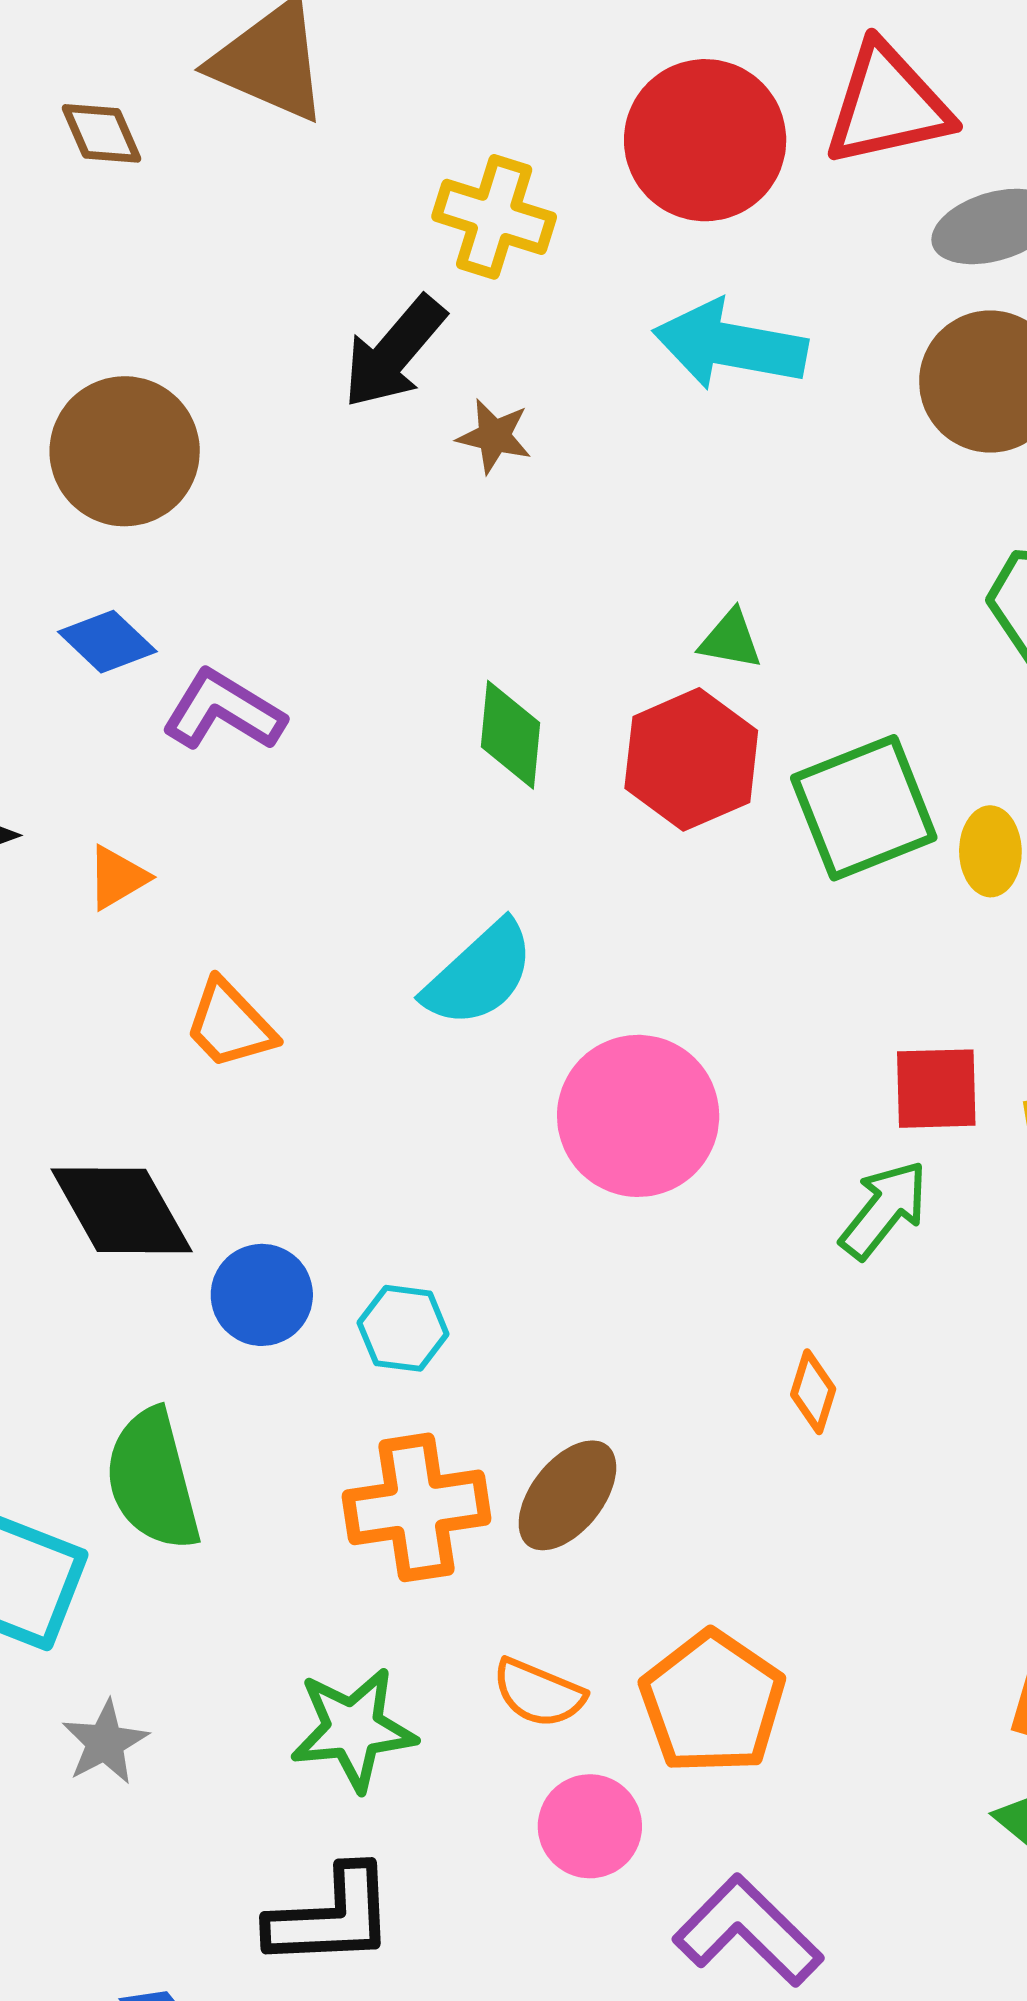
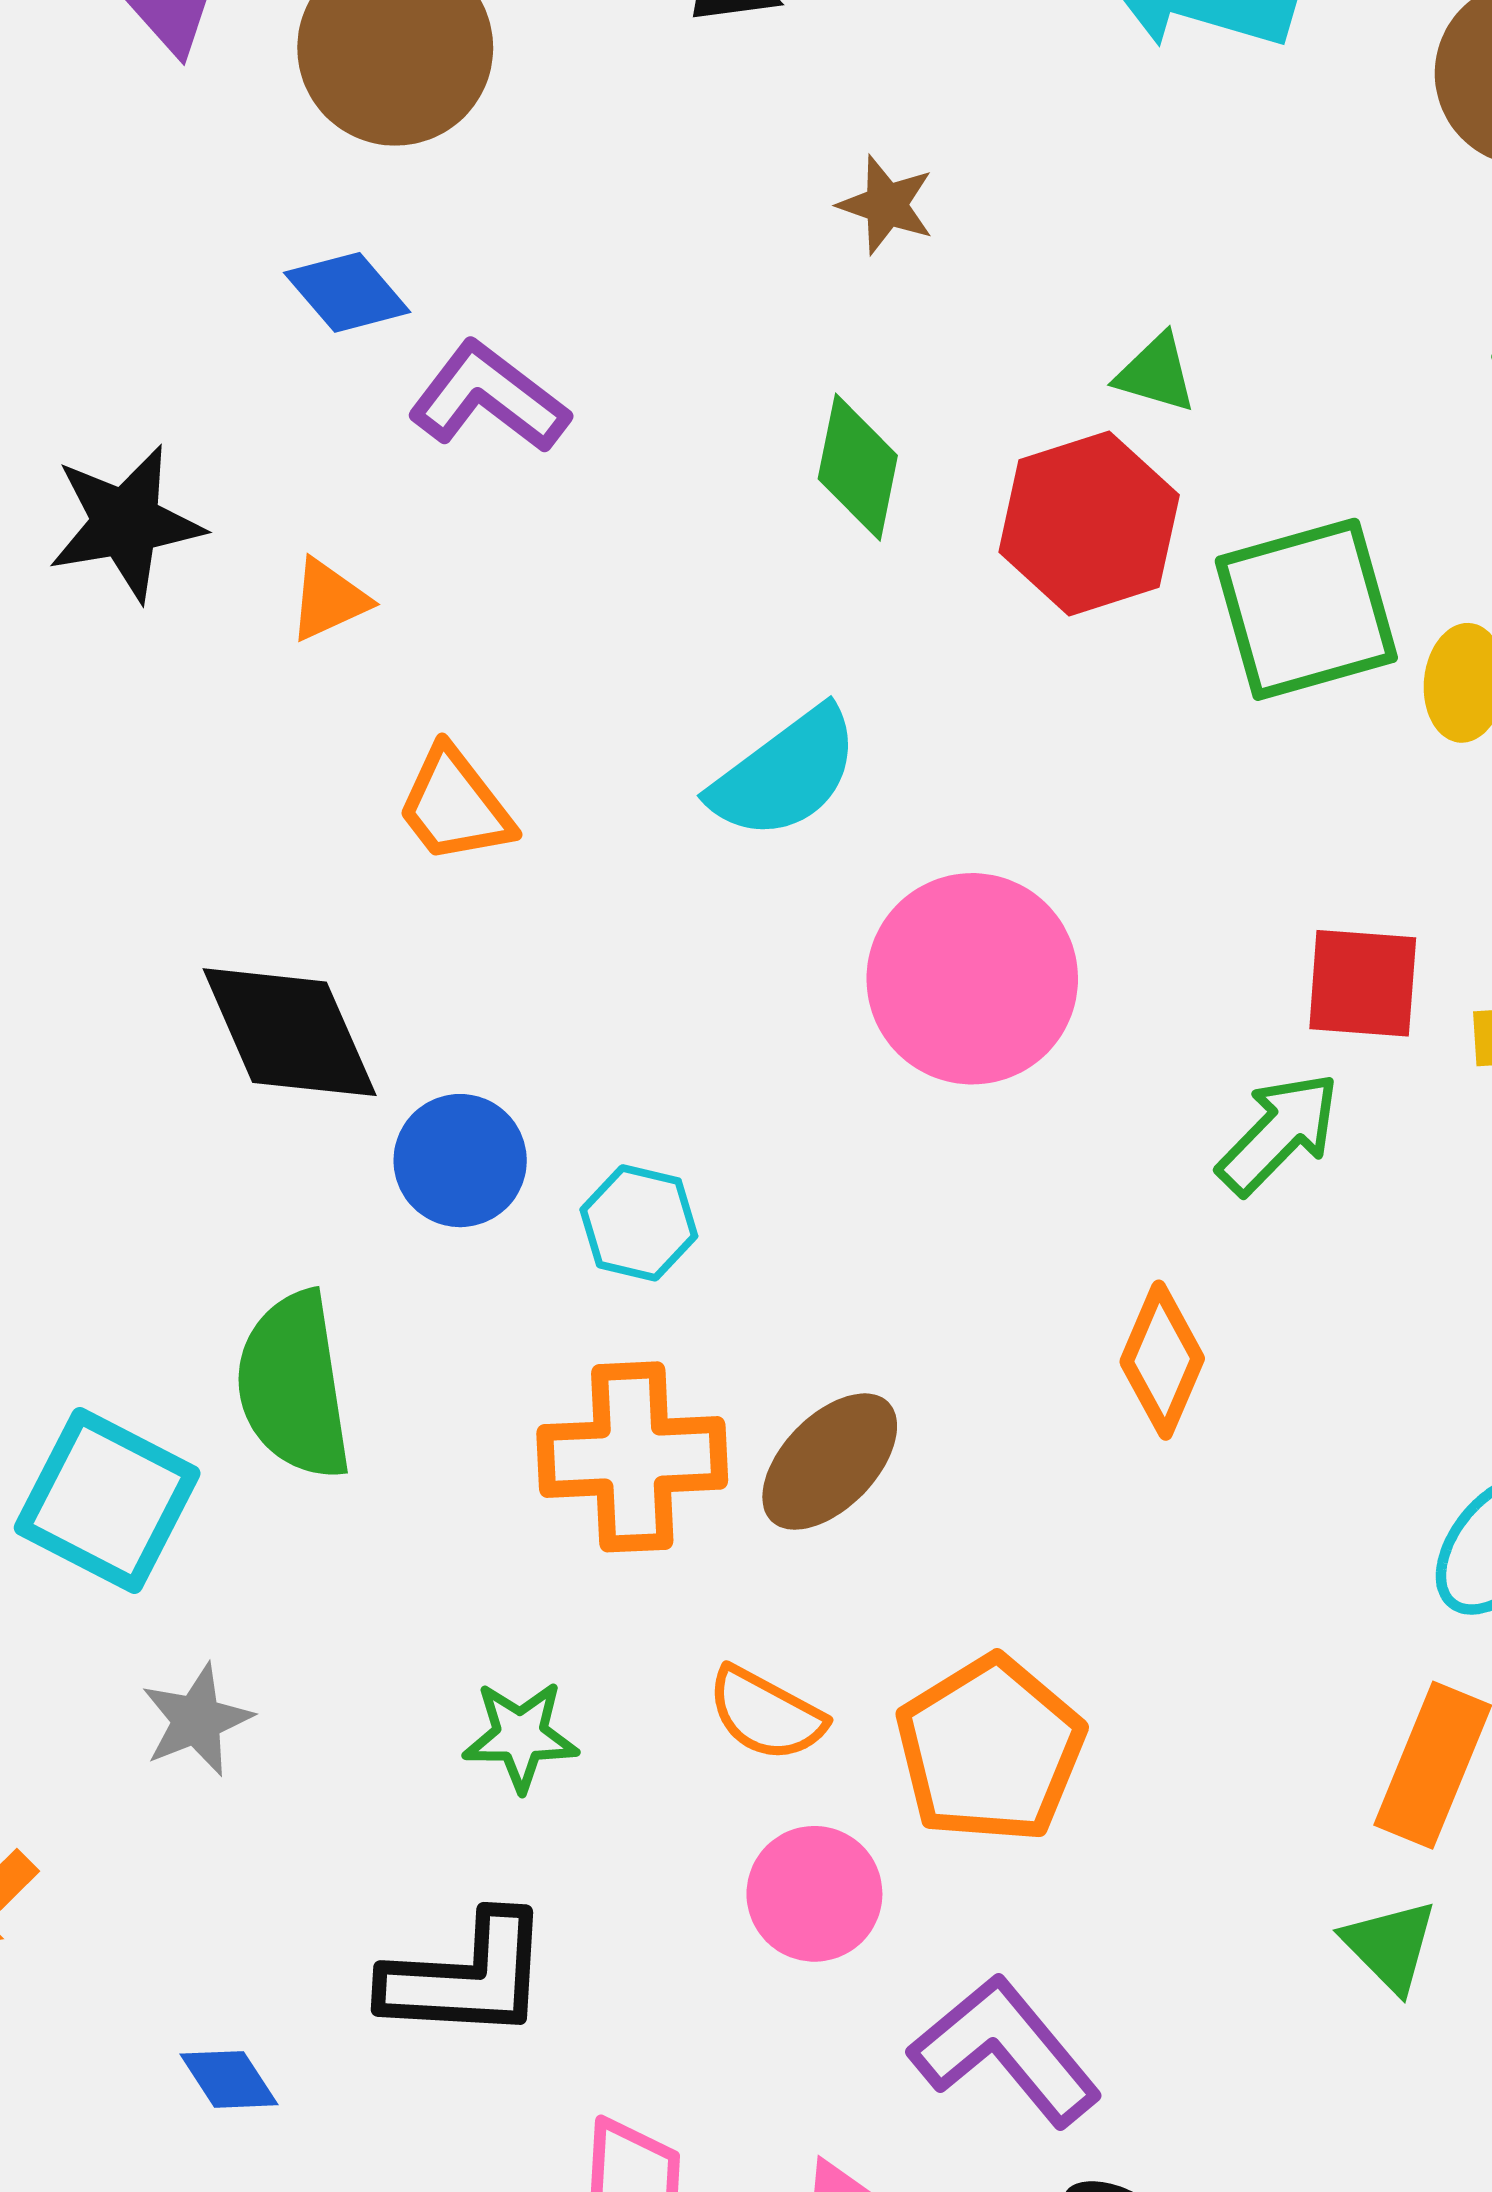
brown star: (494, 436) -> (886, 205), moved
orange diamond: (813, 1392) -> (1162, 1360), size x1.4
green star: (353, 1729) -> (520, 1736), size x0.7

